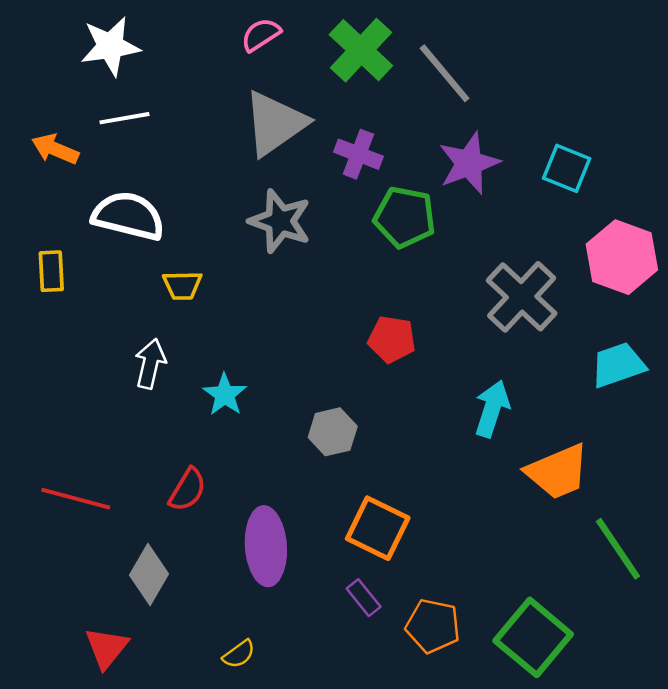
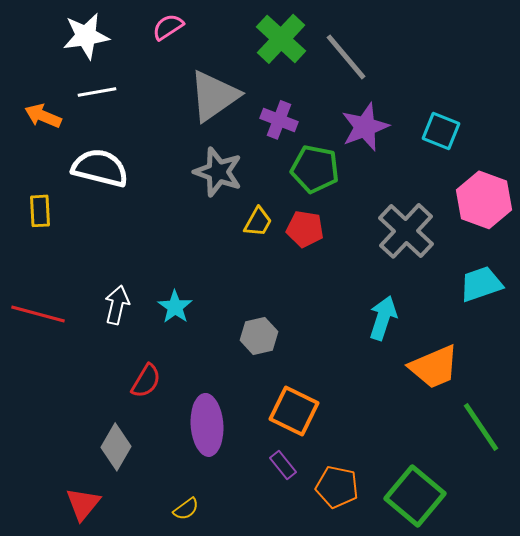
pink semicircle: (261, 35) -> (168, 27), moved
yellow trapezoid: (182, 285) -> (258, 222), moved, turned -60
red pentagon: (392, 339) -> (305, 229), moved
white arrow: (150, 364) -> (117, 305), moved
red line: (76, 499) -> (38, 314), moved

